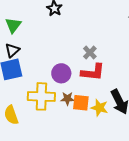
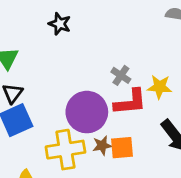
purple circle: (61, 73) -> (87, 112), size x1.5
yellow star: (99, 108) -> (160, 87), moved

